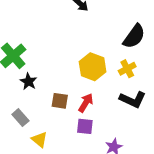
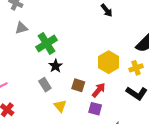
gray rectangle: (20, 118) -> (45, 85), moved
yellow triangle: (39, 139) -> (60, 106), moved

